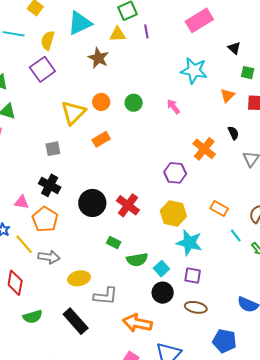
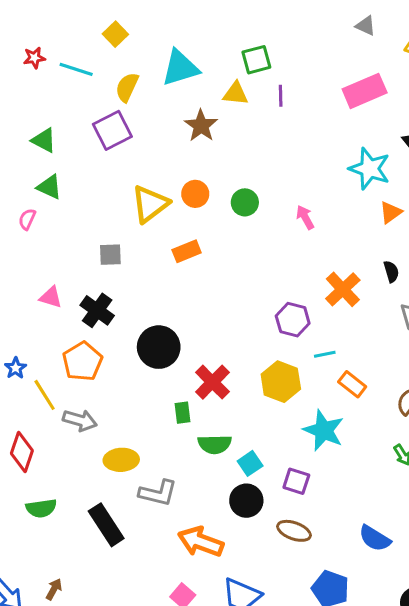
cyan star: (194, 71) -> (370, 169), moved
pink triangle: (22, 202) -> (51, 297), moved
red cross: (128, 205) -> (212, 382), moved
cyan line: (236, 236) -> (325, 354), moved, turned -72
green rectangle: (114, 243) -> (182, 413), turned 48
cyan star: (189, 243) -> (324, 430), moved

